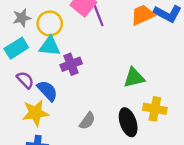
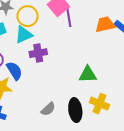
cyan triangle: (50, 46) -> (24, 35), turned -42
gray semicircle: (87, 121) -> (48, 109), moved

